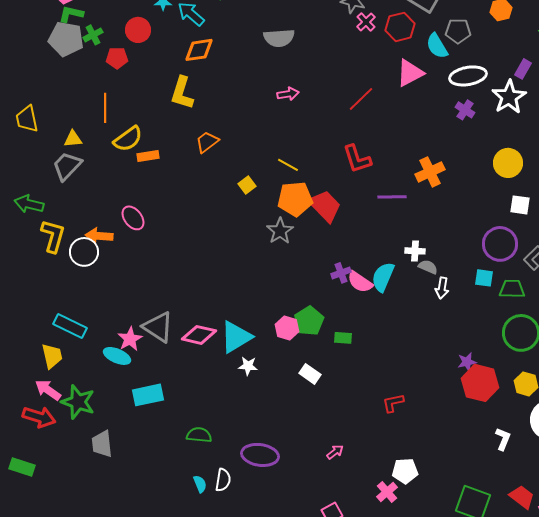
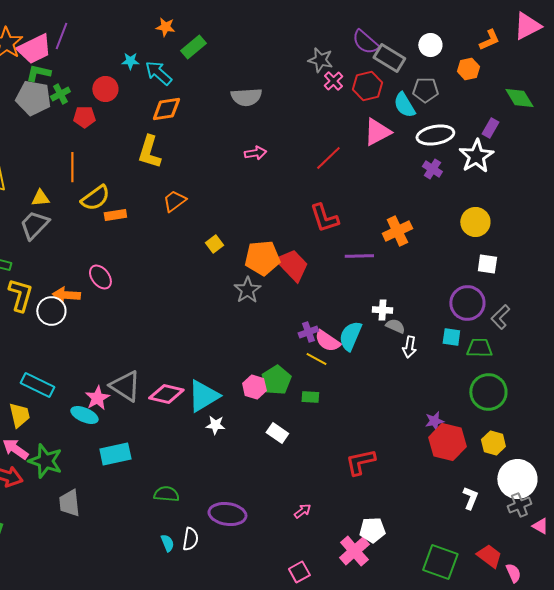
yellow line: (288, 165) -> (316, 359), moved
red L-shape: (393, 403) -> (360, 462), size x1.4
pink cross: (387, 492) -> (354, 551), size x1.4

